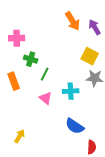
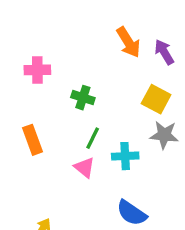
green cross: (31, 59) -> (83, 98), moved
green line: (45, 74) -> (93, 138), moved

